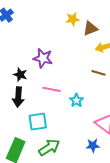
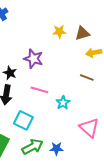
yellow star: (73, 19) -> (59, 32), moved
cyan square: (38, 122) -> (23, 120), turned 30
blue star: (93, 145) -> (56, 149), moved

